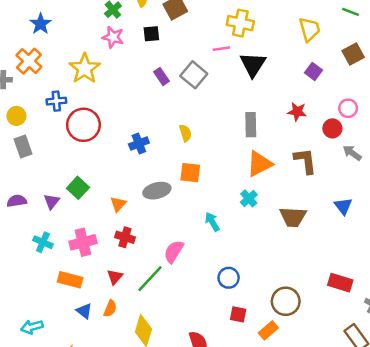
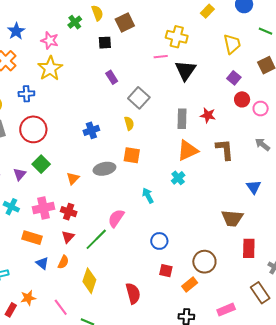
pink star: (113, 37) -> (50, 40), moved
gray square: (194, 75) -> (139, 98), moved
red star: (297, 112) -> (208, 115), moved
red circle: (83, 125) -> (33, 129), moved
red circle: (332, 128) -> (242, 99), moved
brown trapezoid: (293, 217) -> (232, 218), moved
red cross: (125, 237) -> (69, 212), moved
red rectangle: (340, 283) -> (249, 248), turned 72

